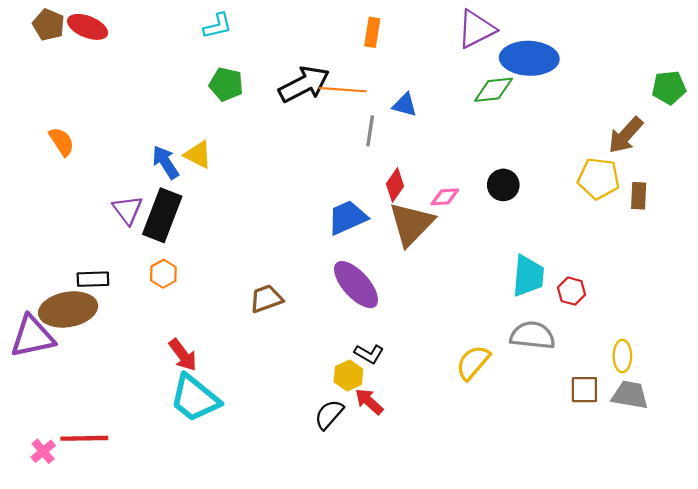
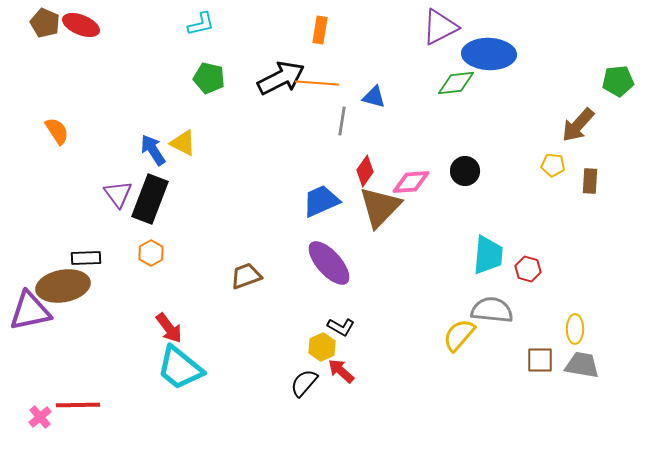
orange rectangle: (372, 32) -> (320, 30), moved
yellow pentagon: (599, 178) -> (553, 165), size x0.6
pink diamond: (445, 197) -> (411, 182), size x1.4
yellow semicircle: (473, 363) -> (459, 335), moved

